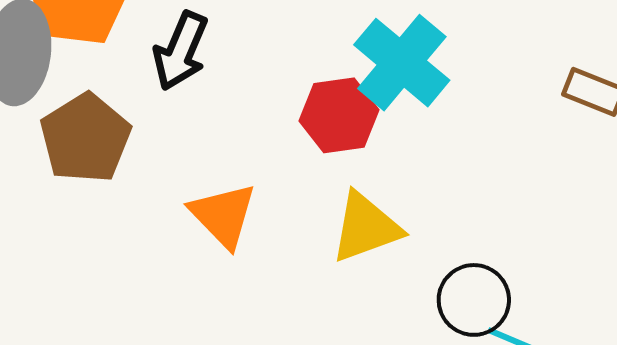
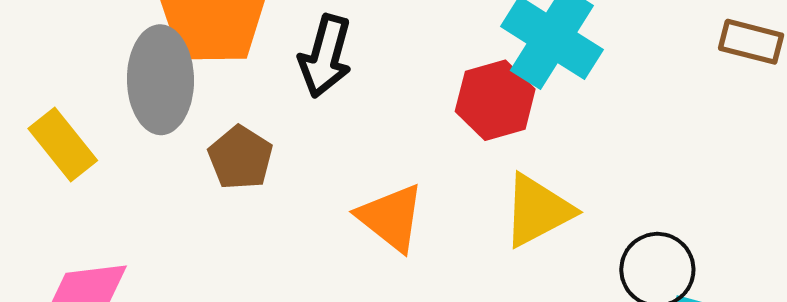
brown pentagon: (85, 138) -> (240, 158), size x0.7

